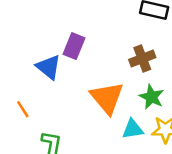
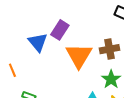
orange triangle: (107, 98) -> (79, 56), moved

